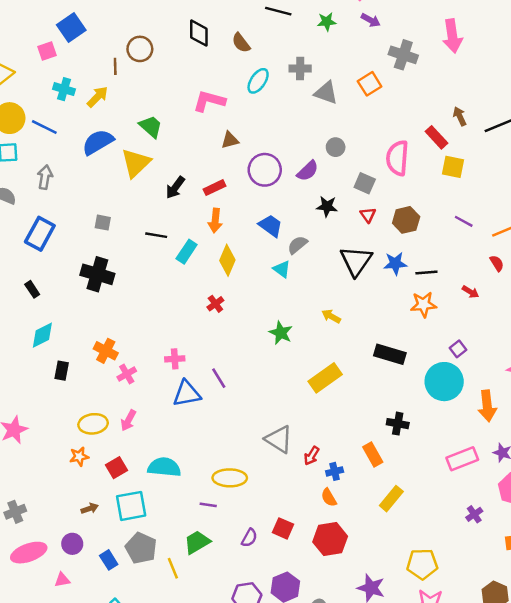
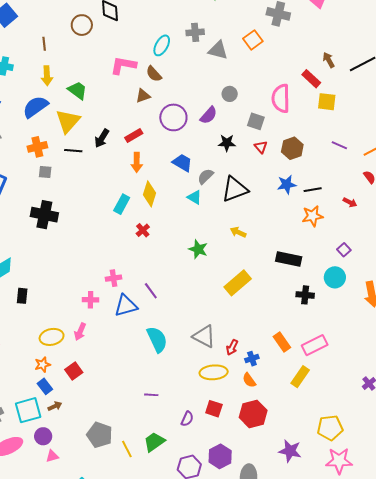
brown semicircle: (241, 43) -> (154, 74), moved
brown circle: (140, 49) -> (82, 25), moved
yellow arrow: (98, 97) -> (47, 76), moved, turned 138
black line: (156, 235) -> (73, 151), moved
cyan rectangle: (187, 252) -> (122, 204), moved
black triangle: (356, 261) -> (235, 189), moved, turned 40
orange cross: (106, 351) -> (37, 147), moved, turned -36
pink cross: (127, 374) -> (90, 300), moved, turned 35
cyan circle: (444, 382) -> (335, 277), size x0.7
black cross: (398, 424) -> (305, 295), moved
pink rectangle: (462, 459) -> (315, 345), moved
cyan semicircle: (164, 467) -> (157, 339), moved, turned 64
yellow ellipse: (230, 478) -> (214, 372), moved
cyan square: (131, 506) -> (28, 410), moved
green trapezoid: (197, 542) -> (154, 442), moved
blue rectangle: (109, 560) -> (45, 386), moved
pink triangle: (62, 580) -> (52, 456), moved

